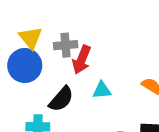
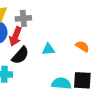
red arrow: (82, 60) -> (15, 36), moved

